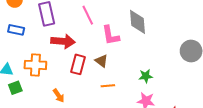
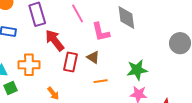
red arrow: (63, 41) -> (55, 40), turned -130
green star: (146, 76) -> (137, 70), size x1.5

